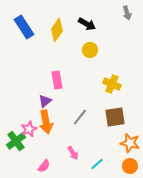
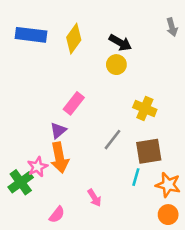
gray arrow: (127, 13) -> (172, 27), moved
black arrow: (87, 24) -> (120, 43), moved
blue rectangle: (24, 27) -> (31, 35), turned -50
pink rectangle: (57, 80) -> (74, 103), turned 48
gray line: (80, 117) -> (113, 140), moved
cyan line: (97, 164) -> (136, 177), moved, turned -32

